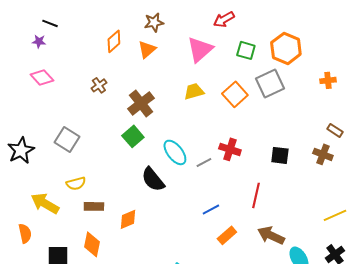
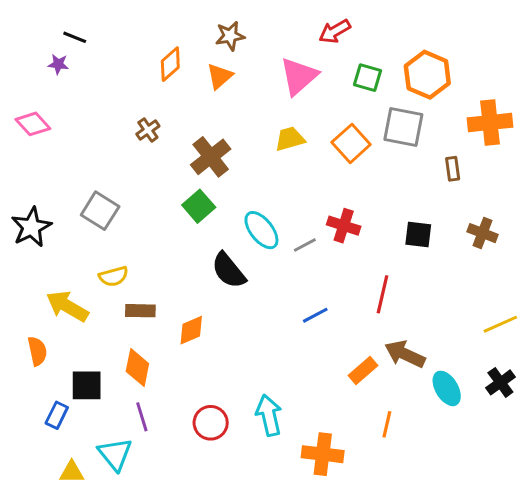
pink diamond: (42, 77) -> (33, 124), moved
orange cross: (328, 80) -> (490, 122), size x1.8
gray square: (270, 83) -> (403, 127), turned 36
brown rectangle: (335, 130) -> (453, 169), moved, turned 49
orange rectangle: (227, 235) -> (363, 370), moved

